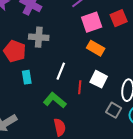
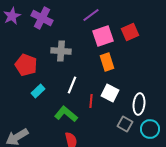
gray cross: (39, 37) -> (61, 51), moved
orange rectangle: (96, 48) -> (107, 62), turned 42
cyan rectangle: (27, 77) -> (38, 91), turned 56

